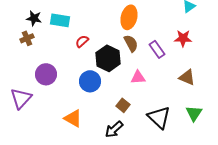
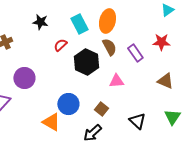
black star: (34, 18) -> (40, 22), moved
cyan rectangle: (60, 20) -> (79, 24), moved, turned 54
blue circle: (90, 81) -> (68, 104), moved
black triangle: (159, 117) -> (137, 121), size x0.7

